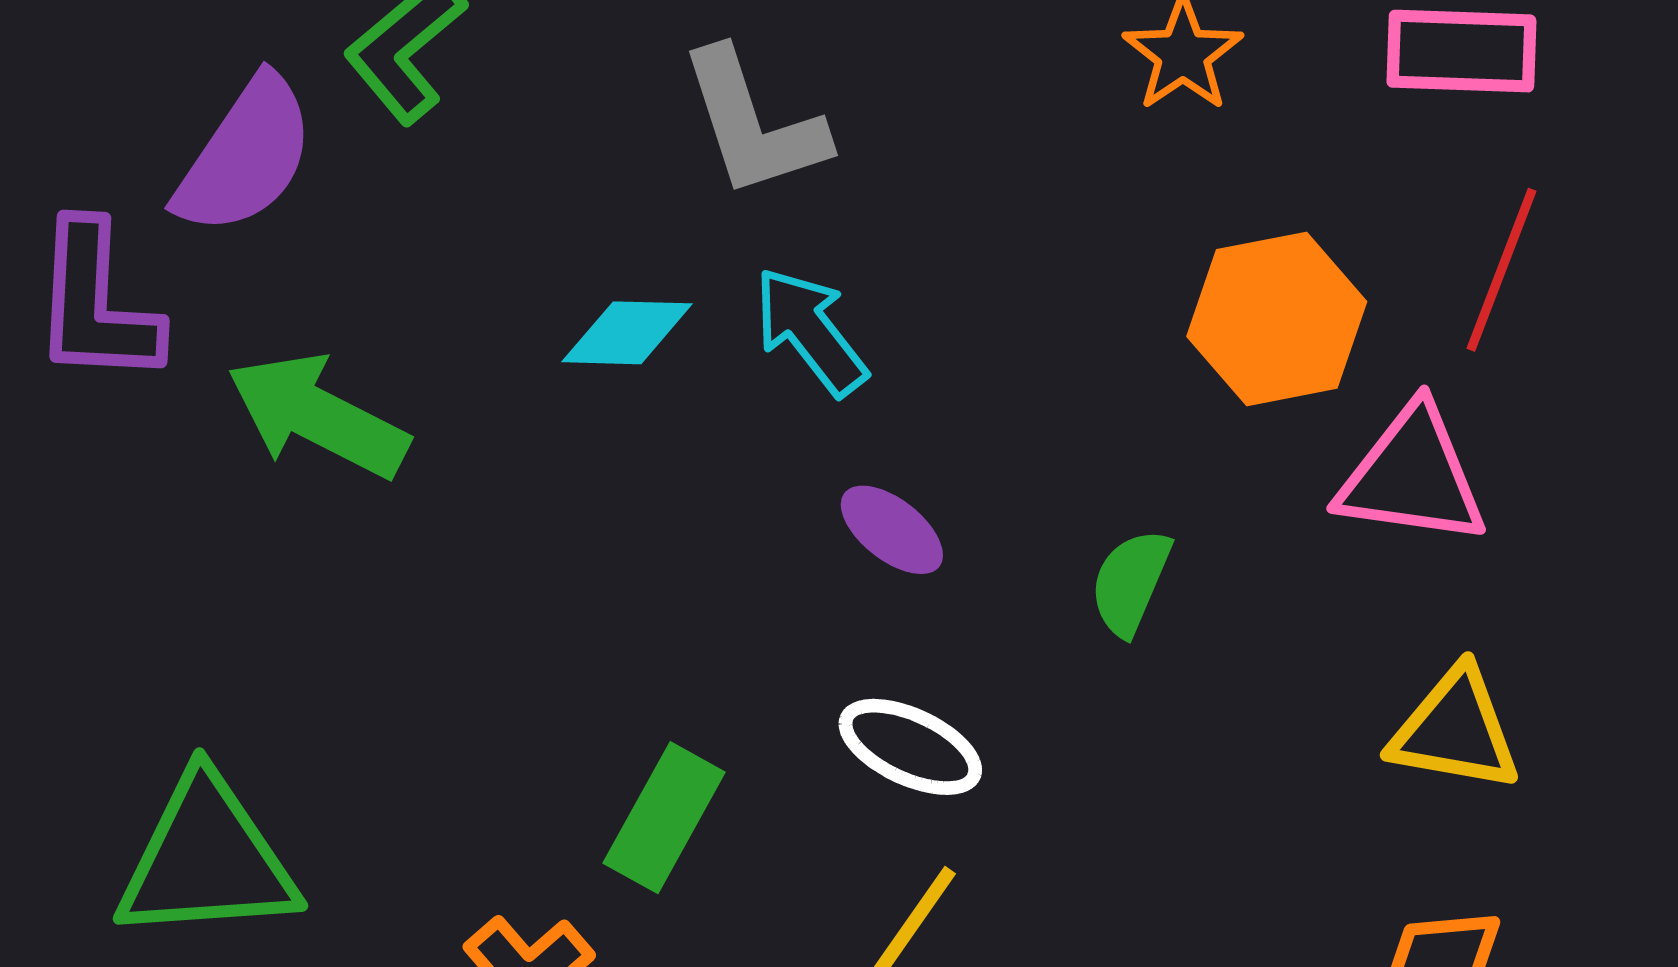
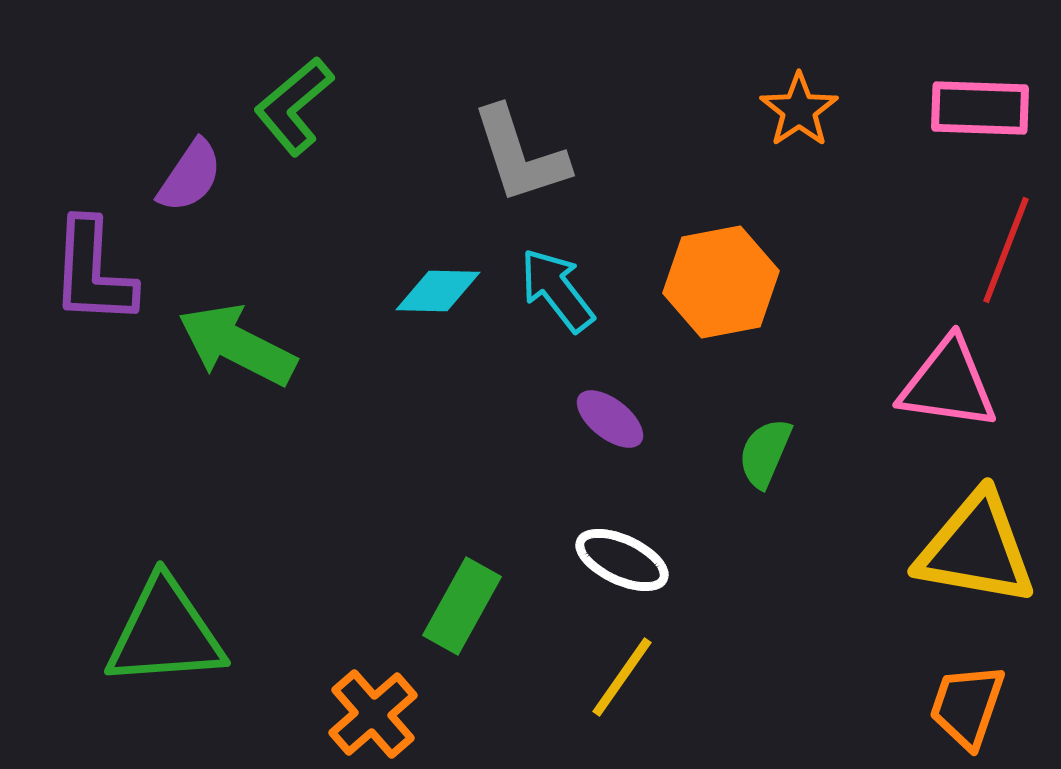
purple semicircle: (245, 156) -> (190, 176), size x0.7
orange hexagon: (1277, 319) -> (721, 282), moved
yellow triangle: (1455, 730) -> (976, 549), size x1.4

